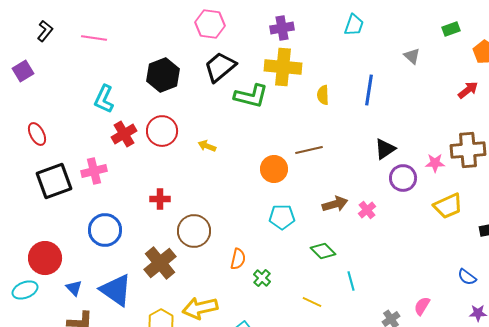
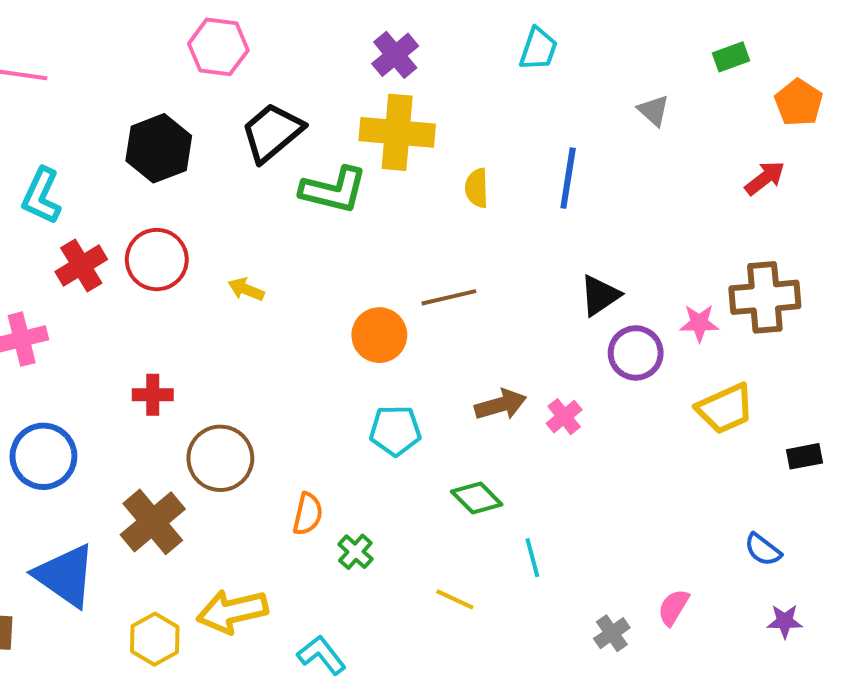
pink hexagon: (210, 24) -> (218, 47), moved
purple cross: (282, 28) -> (395, 55), turned -30

